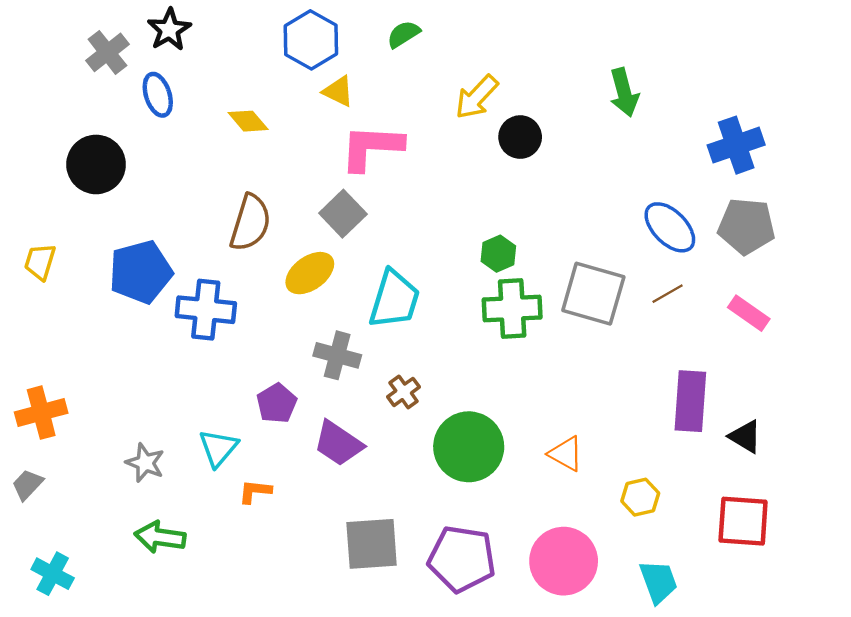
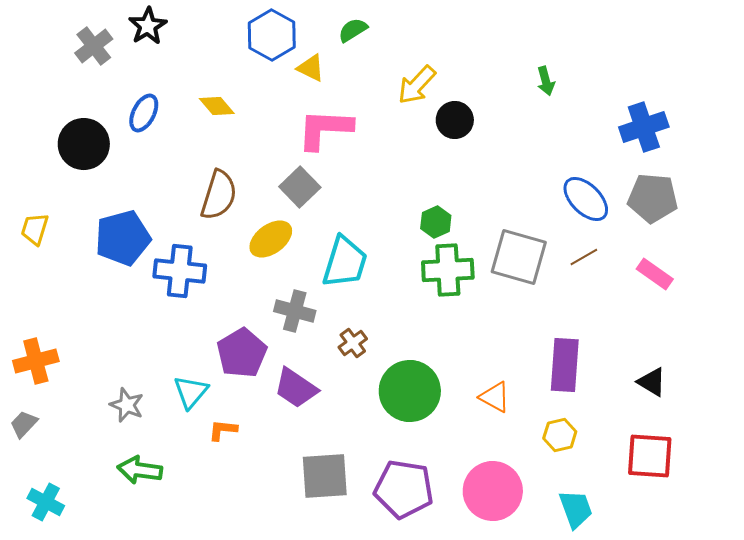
yellow triangle: (338, 91) -> (311, 68), moved
green arrow: (624, 92) -> (546, 81), size x0.7
blue ellipse: (158, 95) -> (144, 113), moved, turned 45
purple rectangle: (690, 401) -> (565, 365), moved
purple pentagon: (277, 403) -> (242, 353), size x1.4

